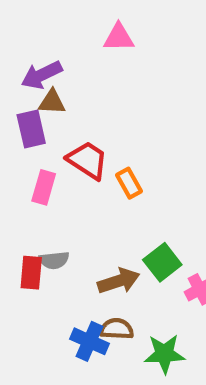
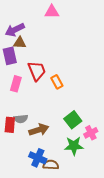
red trapezoid: (87, 160) -> (37, 71), turned 35
brown arrow: (119, 281) -> (39, 130), moved
brown semicircle: (117, 329) -> (51, 165), moved
green star: (164, 354) -> (74, 146), moved

